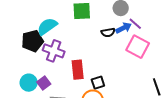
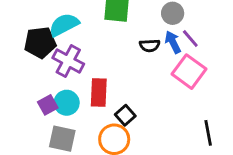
blue arrow: (124, 28) -> (173, 42), turned -98
cyan circle: (29, 83) -> (67, 103), moved
black square: (98, 83) -> (125, 115), turned -32

